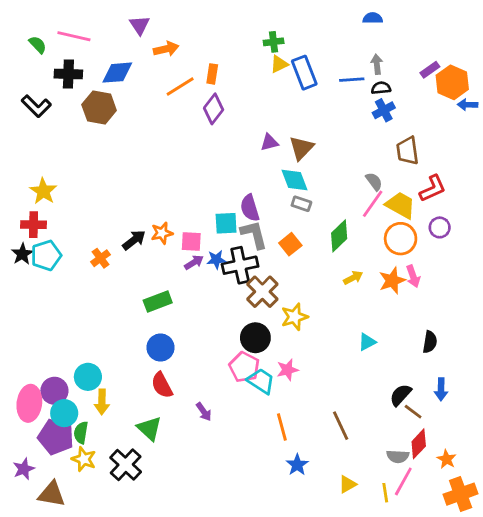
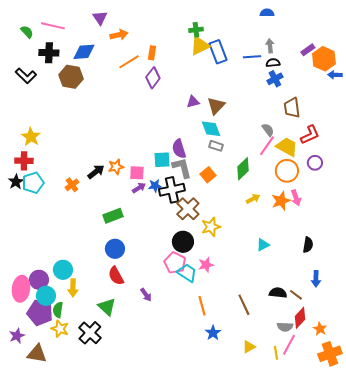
yellow triangle: (279, 64) -> (200, 46), size x1.5
black semicircle: (401, 395) -> (278, 293), moved, turned 54

